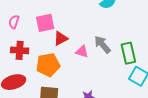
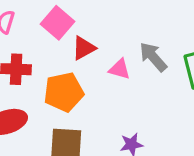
pink square: (45, 23) -> (57, 23), turned -36

